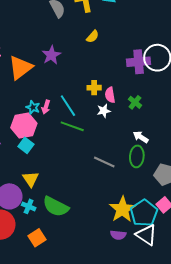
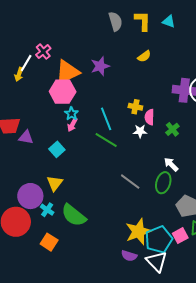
pink arrow: (46, 107) -> (72, 125), moved
pink hexagon: (24, 125) -> (63, 92), moved
orange square: (37, 238) -> (49, 242), turned -36

